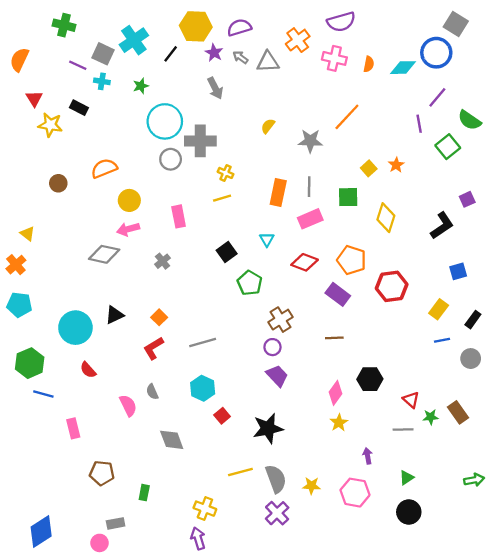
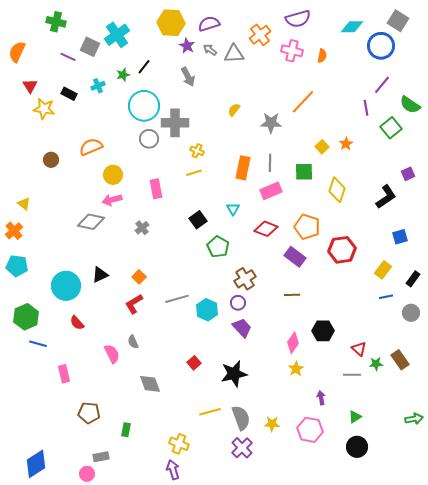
black line: (171, 54) -> (144, 67), moved
cyan diamond: (403, 68) -> (352, 27), moved
cyan cross: (102, 81) -> (98, 86), moved, turned -32
cyan hexagon: (203, 388) -> (207, 310), moved

